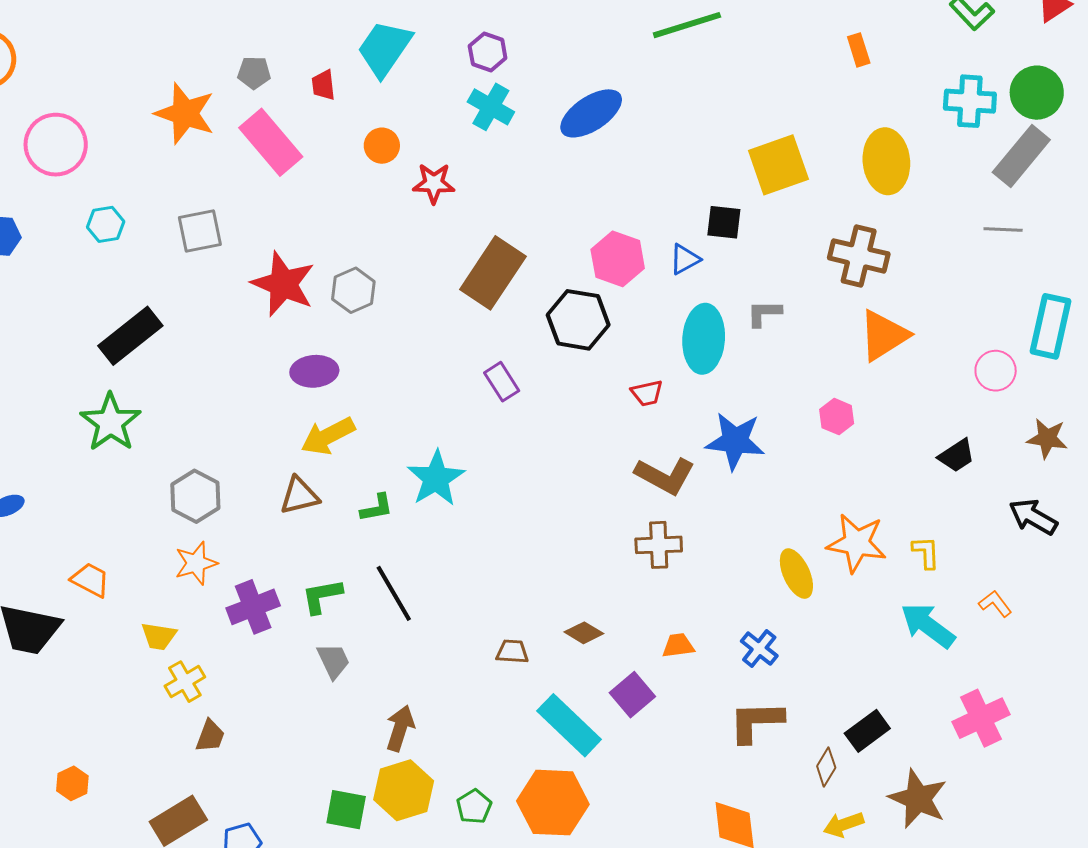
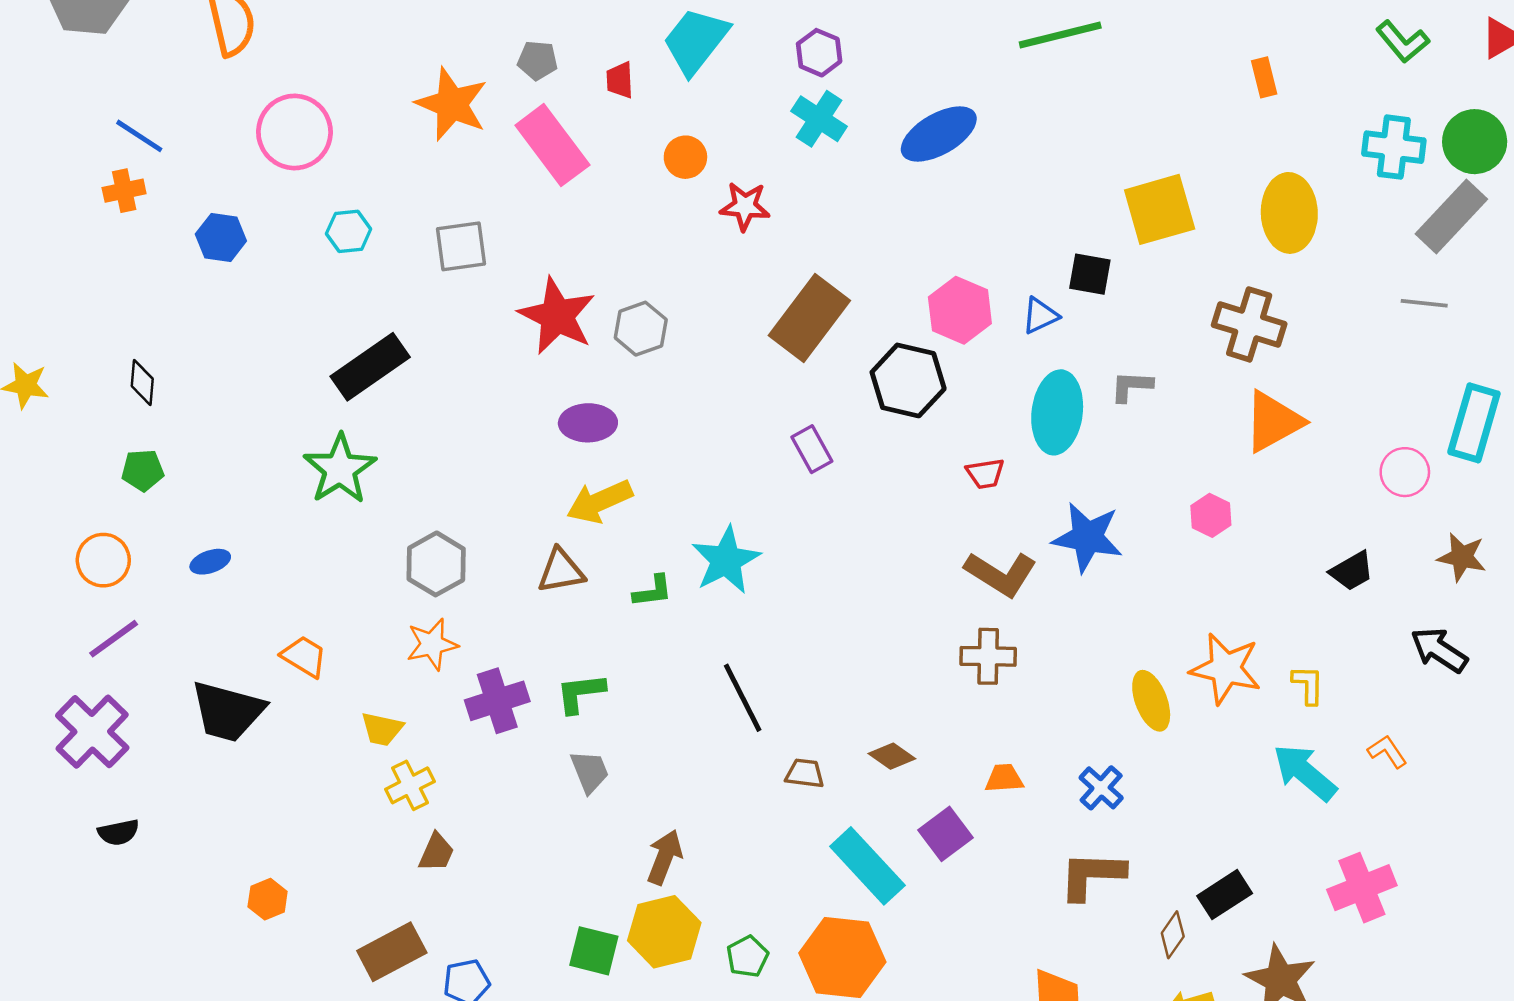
black line: (394, 593) -> (743, 698), moved

